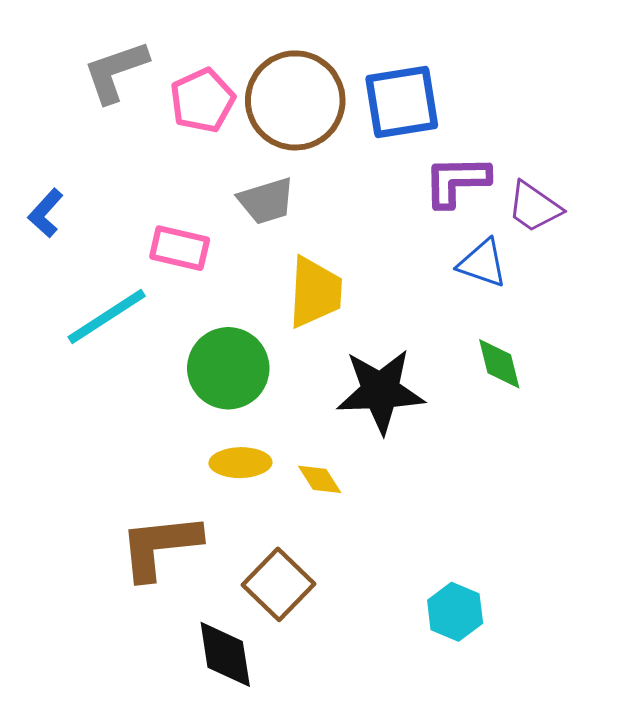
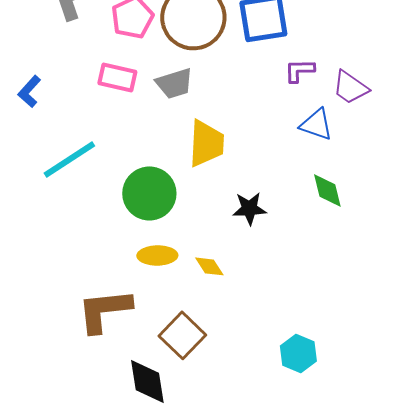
purple L-shape: (457, 181) -> (299, 70), size x0.7
pink rectangle: (180, 248) -> (117, 77), moved
black star: (380, 391) -> (249, 208), size x0.6

